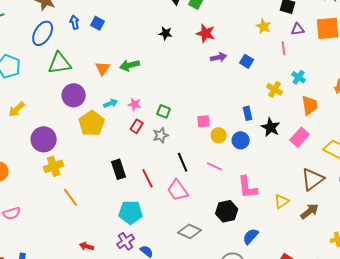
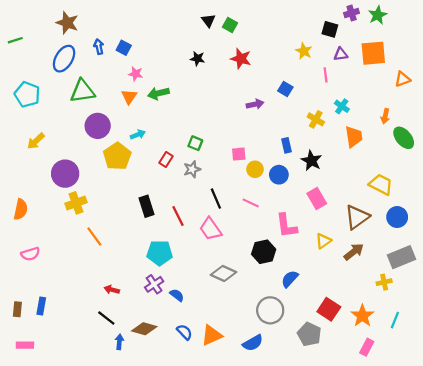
purple arrow: (219, 57) -> (255, 104), moved
pink star: (135, 104) -> (136, 74), moved
pink rectangle: (300, 137) -> (317, 199), moved, turned -72

